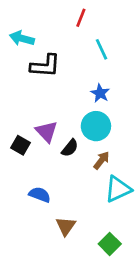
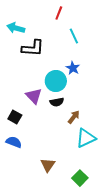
cyan circle: (96, 126) -> (56, 81), moved
black square: (21, 145) -> (15, 117), moved
black semicircle: (70, 148) -> (57, 102), moved, turned 40
blue semicircle: (40, 195) -> (14, 142), moved

